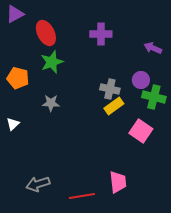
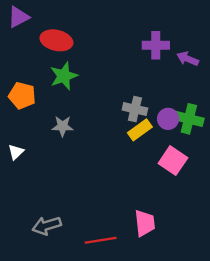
red ellipse: (46, 33) -> (56, 40), turned -50
purple cross: (101, 34) -> (156, 45), moved
purple circle: (141, 80) -> (168, 119), moved

